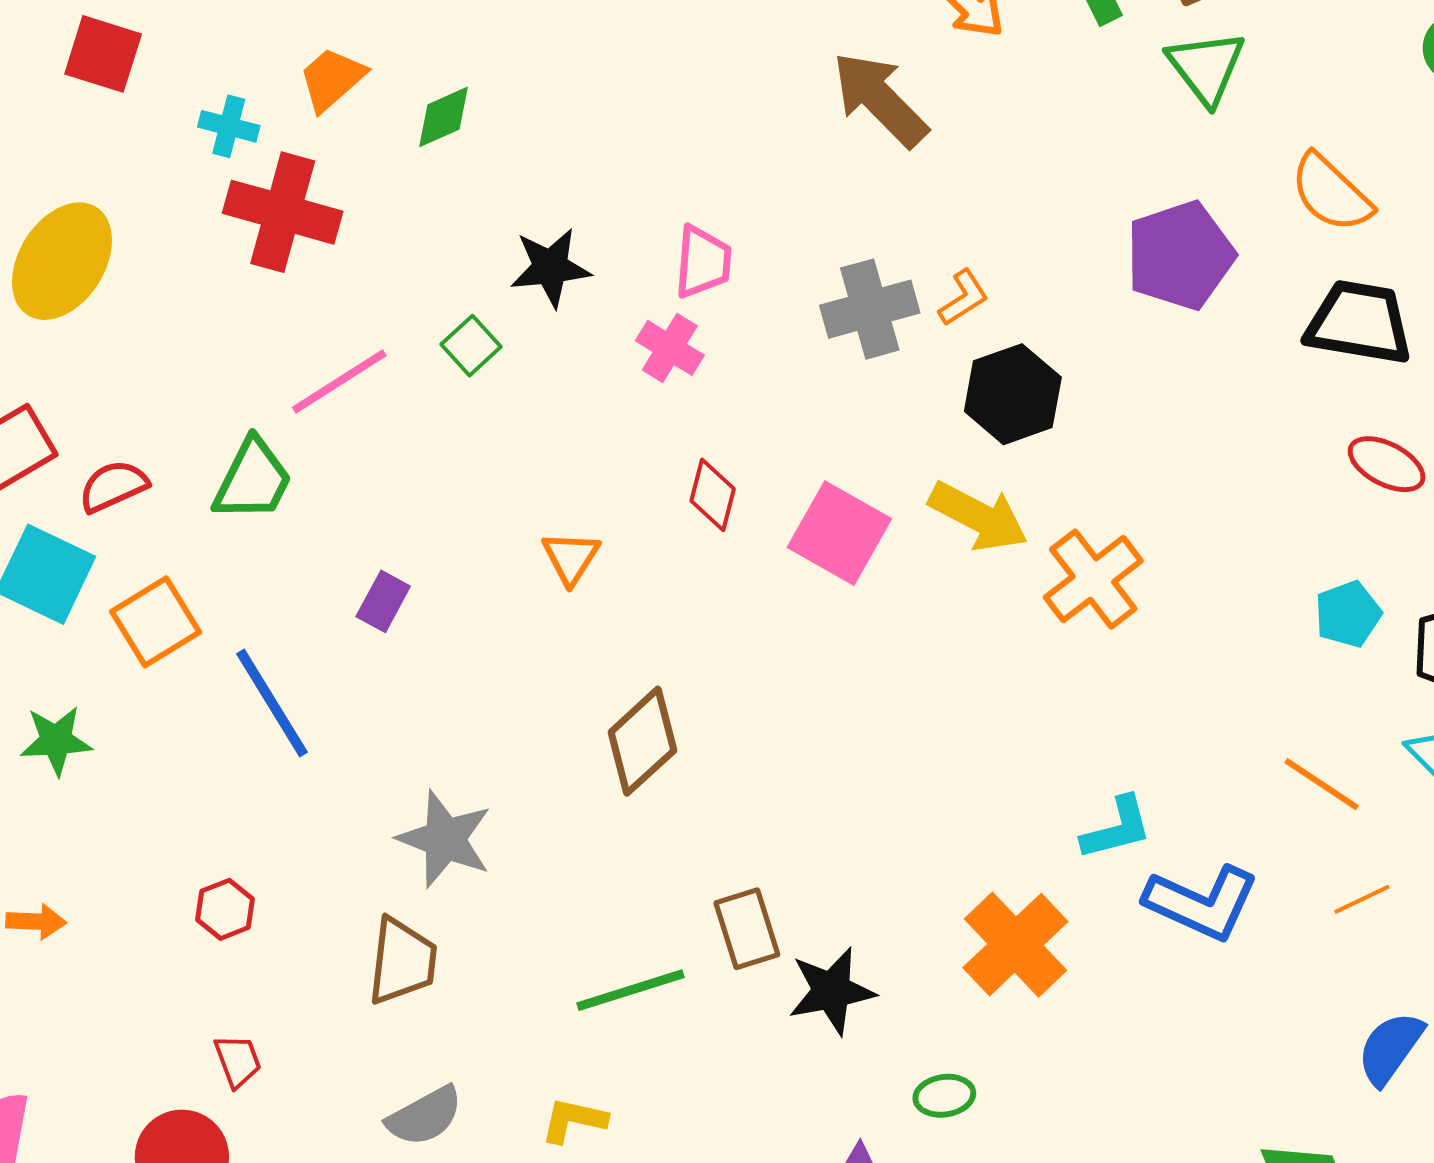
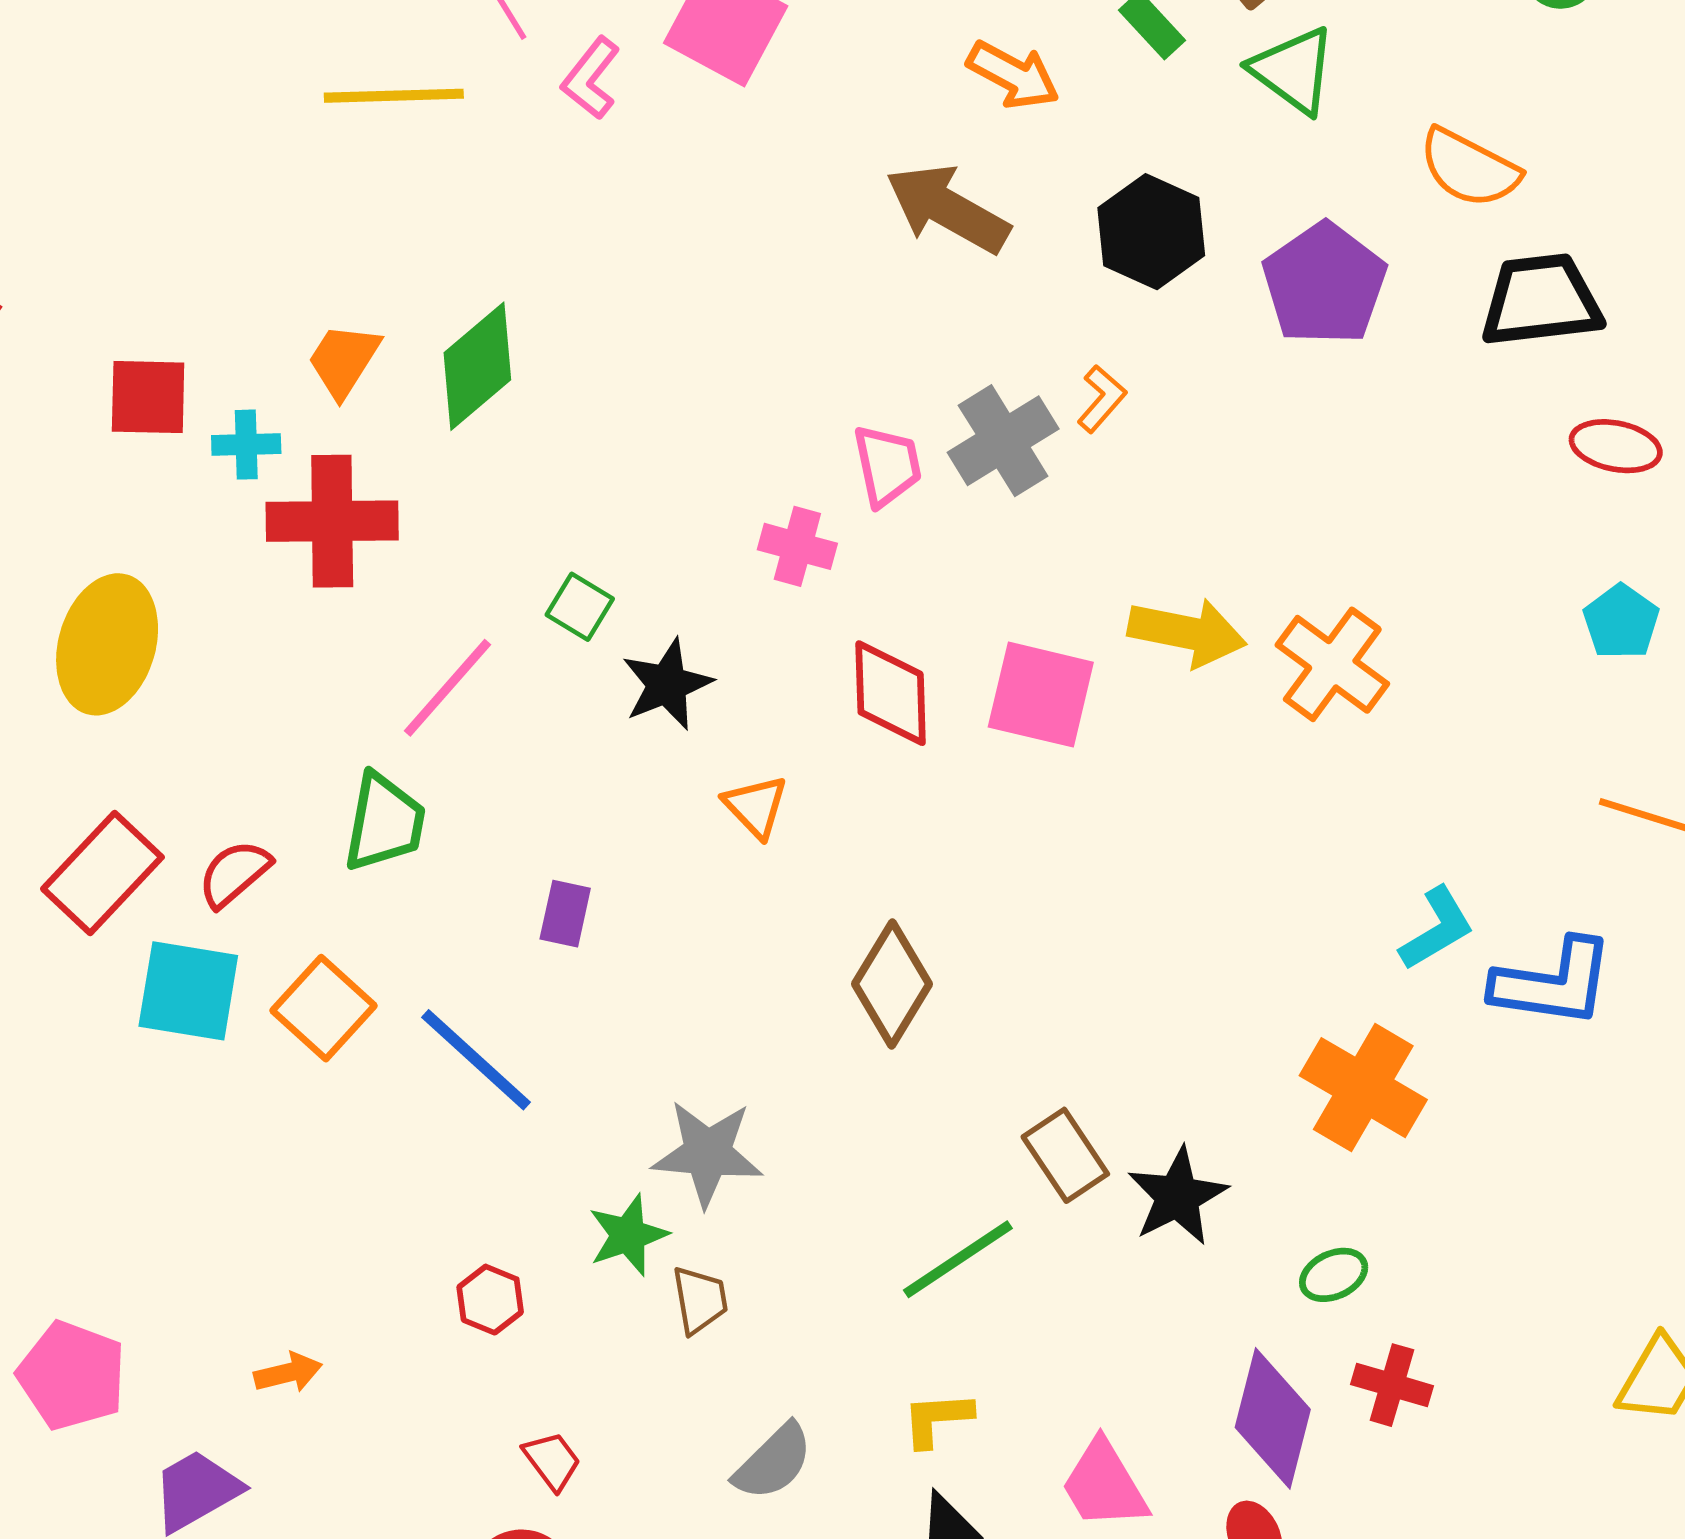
red square: (103, 54) -> (148, 397), moved
green diamond: (443, 117) -> (477, 366), size x1.6
pink trapezoid: (703, 262) -> (887, 466), moved
black star: (550, 267) -> (667, 684), moved
black hexagon: (1013, 394) -> (1151, 232), moved
red diamond: (713, 495) -> (891, 693), size x1.4
green star: (56, 741) -> (628, 1235), moved
brown trapezoid: (402, 961) -> (700, 1300), size x0.7

